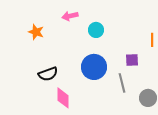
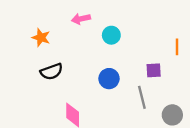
blue circle: (94, 67) -> (109, 79), size x0.7
black semicircle: (48, 74) -> (52, 72), moved

